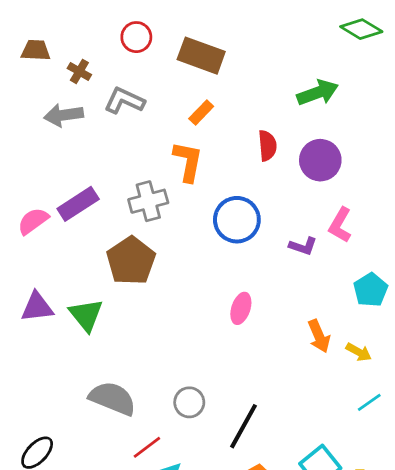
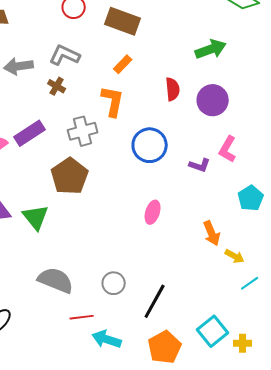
brown cross: (79, 71) -> (57, 86), moved
yellow arrow: (359, 352) -> (235, 256), moved
red line: (147, 447) -> (82, 317), turned 30

